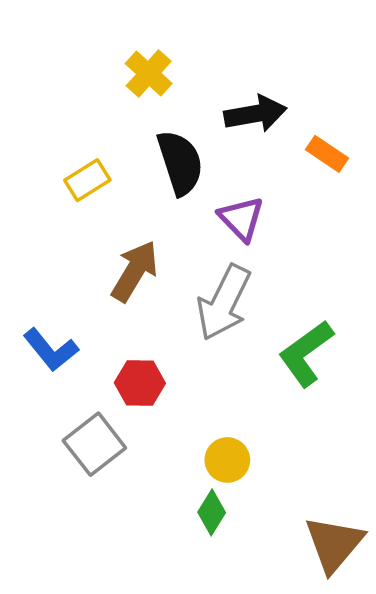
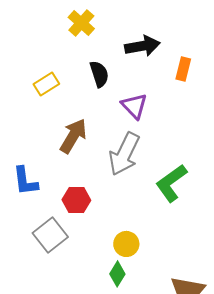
orange rectangle: (327, 154) -> (183, 69), turned 70
black semicircle: (180, 163) -> (99, 74), size x0.7
blue L-shape: (51, 350) -> (25, 181), turned 32

